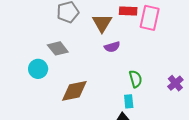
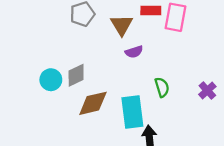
gray diamond: (58, 48) -> (76, 75), moved, turned -75
cyan rectangle: (129, 101) -> (132, 112), moved, size x2.0

